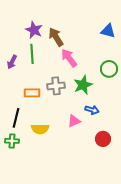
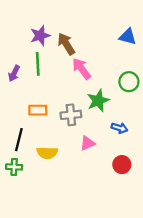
purple star: (34, 30) -> (40, 36), turned 30
gray cross: (56, 86) -> (71, 115), moved
blue arrow: (92, 110) -> (119, 128), moved

